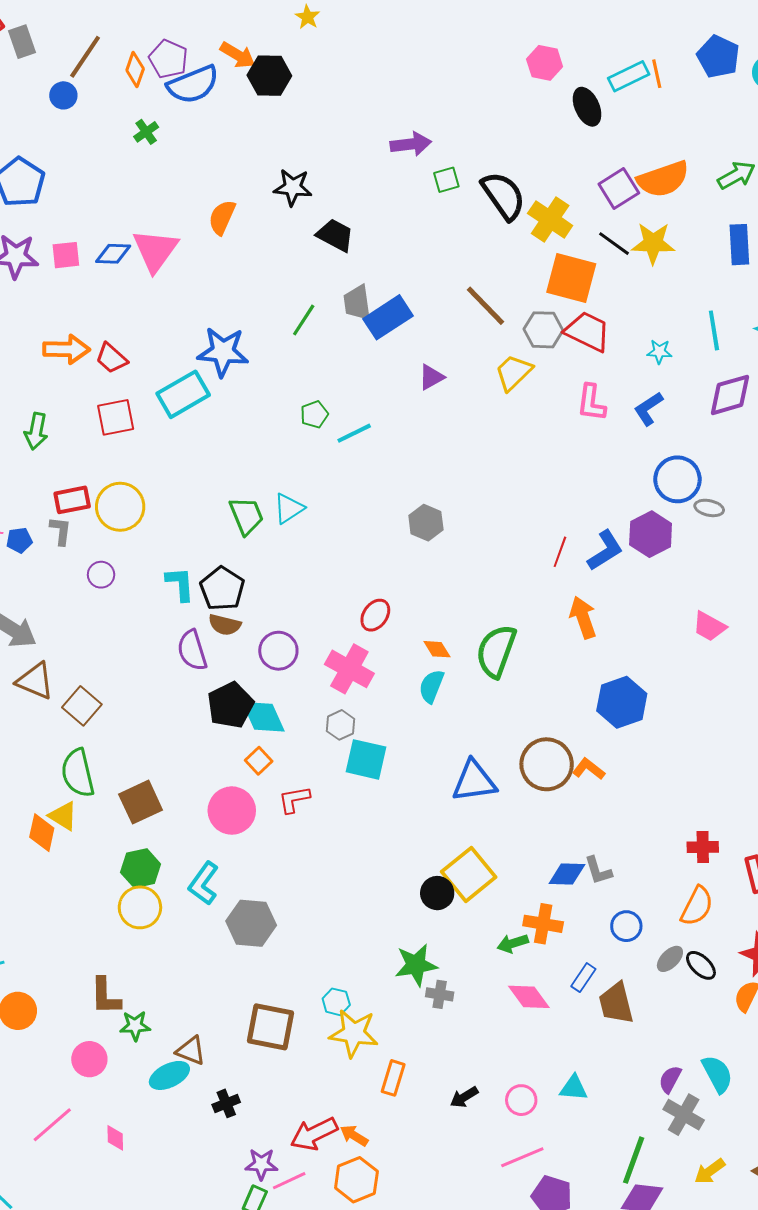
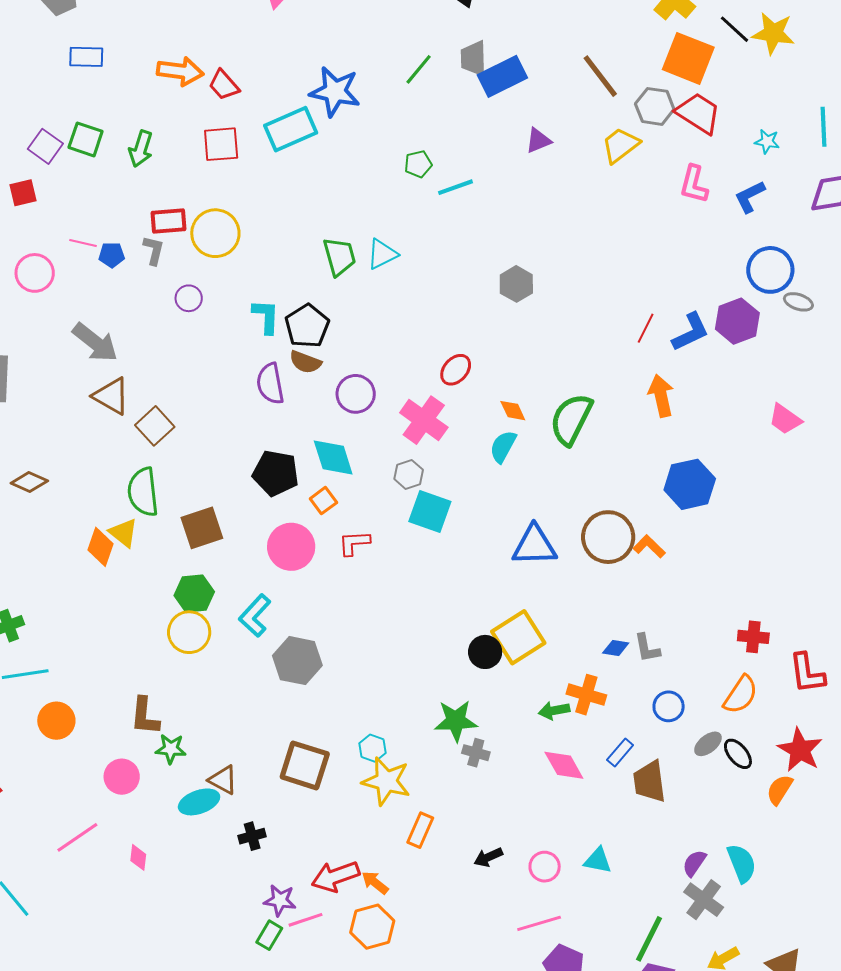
black pentagon: (230, 705) -> (276, 473), moved, turned 30
blue diamond: (567, 874) -> (616, 648), size x0.7

